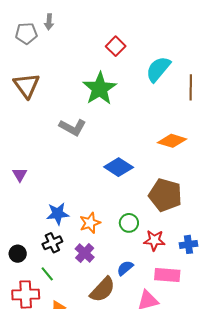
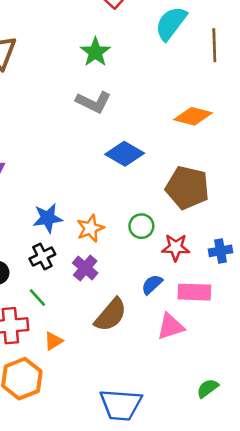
green star: (100, 89) -> (95, 52), size x0.7
gray L-shape: (73, 127) -> (94, 102), moved
blue semicircle: (125, 268) -> (152, 284), moved

